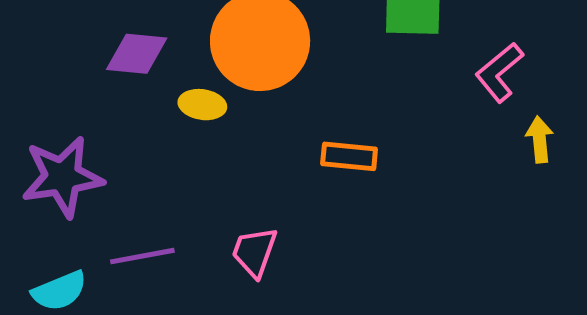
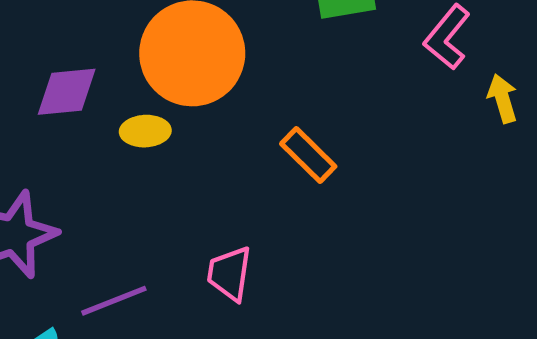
orange rectangle: (349, 156) -> (308, 155), turned 50

